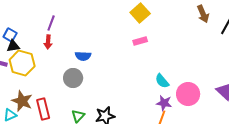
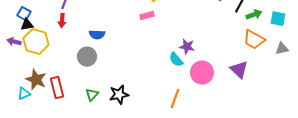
pink rectangle: (140, 41) -> (147, 16), moved
purple star: (164, 103) -> (187, 47), moved

